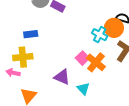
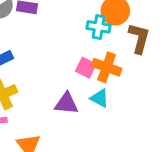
cyan triangle: (83, 89) -> (100, 98), moved

